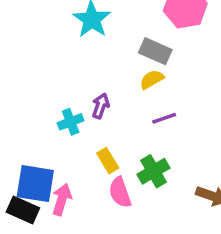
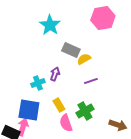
gray rectangle: (155, 51) -> (71, 50), moved
blue square: (35, 184) -> (29, 110), moved
pink arrow: (62, 199) -> (23, 127), moved

